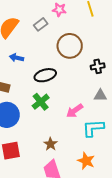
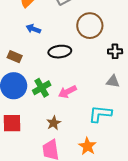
green cross: (41, 102) -> (42, 88), moved
pink arrow: (75, 111) -> (67, 92), moved

